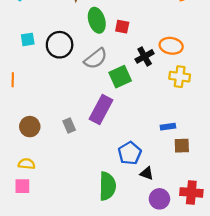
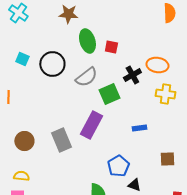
cyan square: (28, 39) -> (22, 59), turned 32
gray rectangle: (69, 126) -> (61, 140), size x1.6
blue rectangle: (168, 127) -> (139, 128), moved

